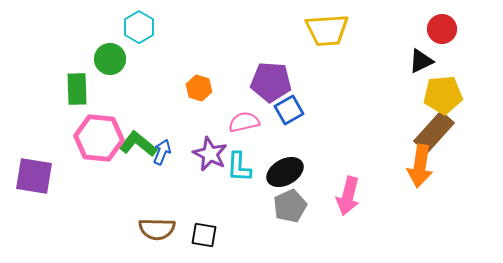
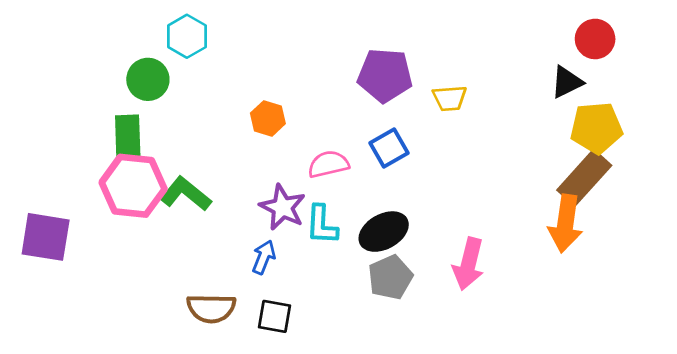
yellow trapezoid: (327, 30) -> (450, 98), moved, size x0.6
purple pentagon: (271, 82) -> (385, 75), moved
green rectangle: (77, 89) -> (128, 136), moved
blue arrow: (162, 152) -> (264, 257), moved

